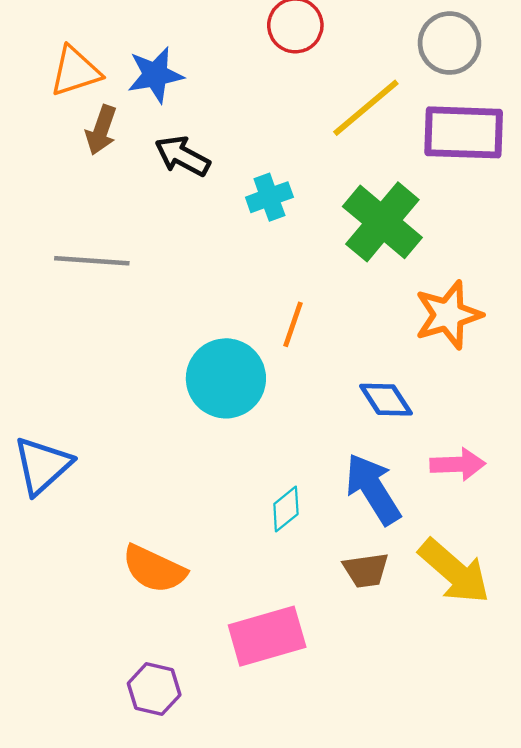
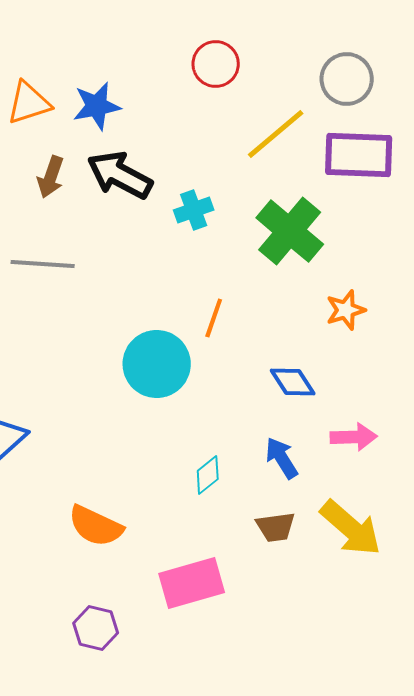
brown arrow: (101, 130) -> (51, 177), moved
black arrow: (182, 156) -> (120, 175), size x1.4
orange star: (448, 315) -> (346, 310), size x0.7
blue arrow: (373, 489) -> (282, 458), size x0.7

